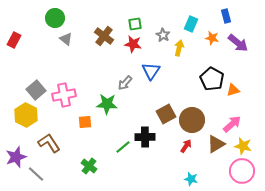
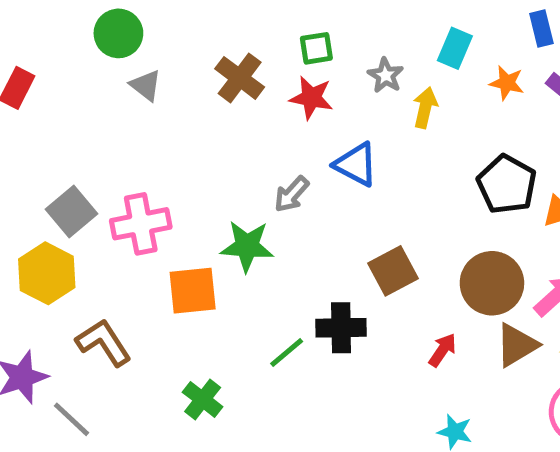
blue triangle: (151, 71) -> (356, 165), turned -36
brown circle: (192, 120) -> (492, 283), moved
orange square: (85, 122) -> (193, 291), size x1.5

